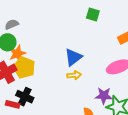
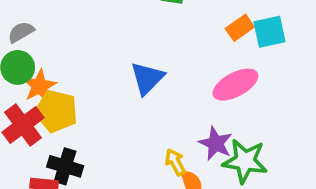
yellow arrow: (74, 75) -> (175, 162), moved, turned -104
purple star: (104, 96) -> (216, 143), turned 30

